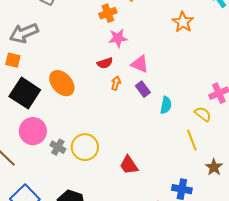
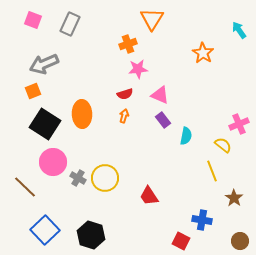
orange square: (13, 60) -> (33, 91), turned -35
orange ellipse: (62, 83) -> (82, 114), turned 40
orange arrow: (116, 83) -> (124, 116), moved

